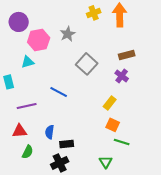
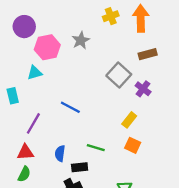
brown rectangle: (127, 55) -> (148, 54), moved
gray square: (87, 64) -> (119, 75), moved
purple line: (27, 106) -> (33, 123), turned -48
green line: (122, 142) -> (96, 148), moved
green semicircle: (28, 152) -> (24, 174), moved

